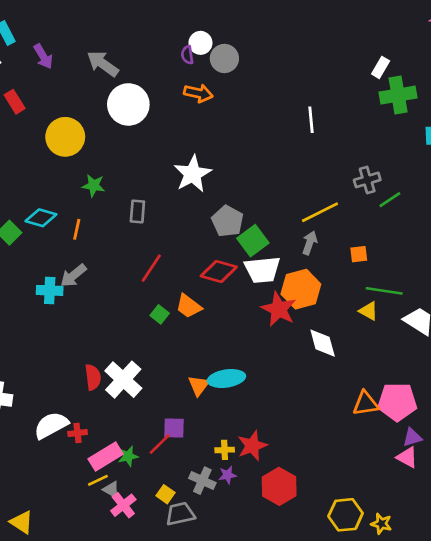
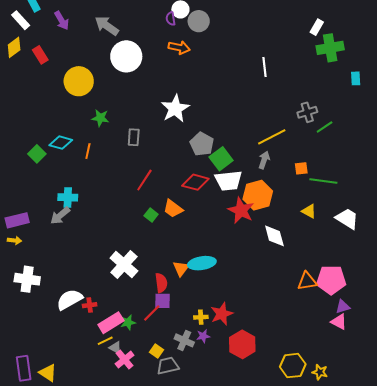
gray arrow: (73, 276) -> (60, 216), moved
green line: (384, 291) -> (323, 181), moved
red semicircle: (93, 377) -> (161, 283), moved

